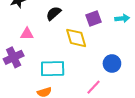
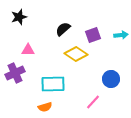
black semicircle: (54, 13) -> (63, 29), moved
yellow diamond: (76, 38) -> (76, 54), turned -40

